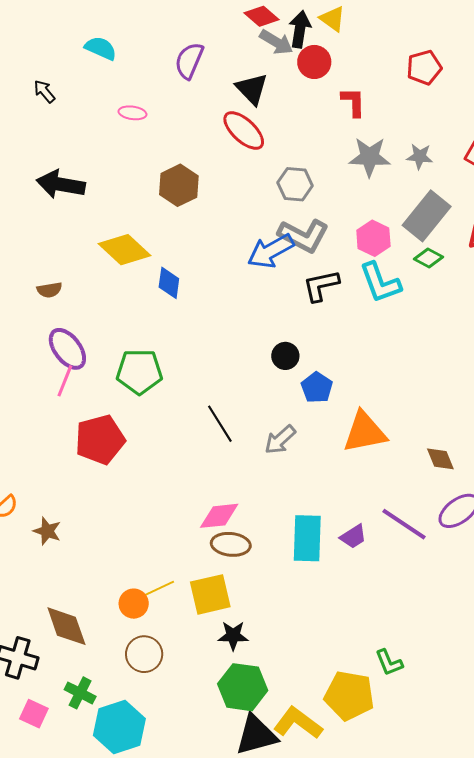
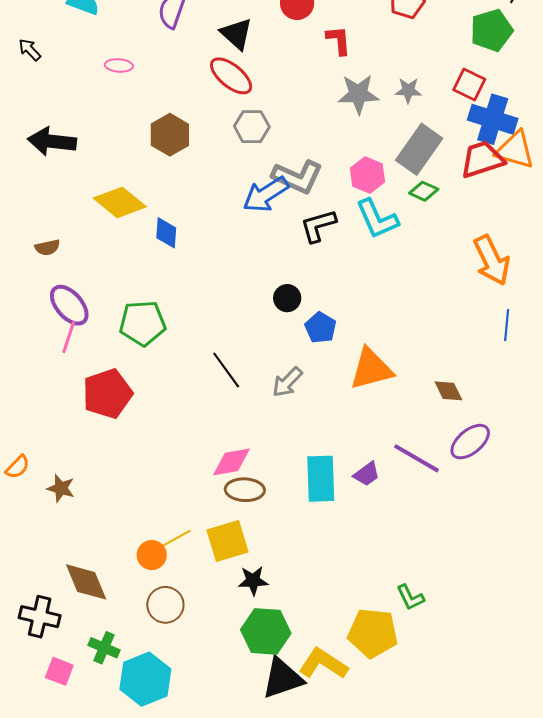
gray hexagon: (295, 184) -> (252, 127), moved

